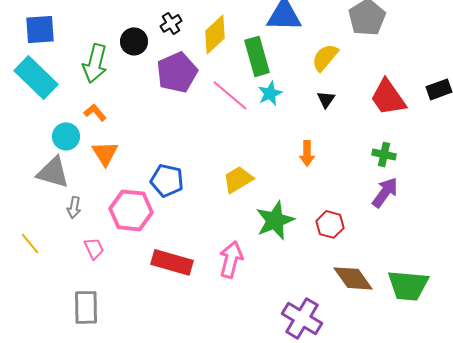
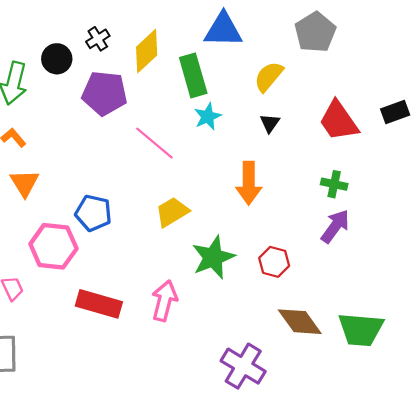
purple pentagon: (177, 72) -> (104, 93), turned 30
pink line: (230, 95) -> (154, 143), moved
orange arrow: (307, 153) -> (249, 183), size x1.5

